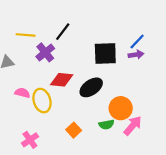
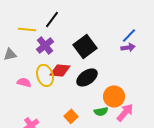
black line: (63, 32) -> (52, 19), moved
black square: (105, 54) -> (85, 46), moved, turned -35
yellow ellipse: (42, 101) -> (45, 75), moved

